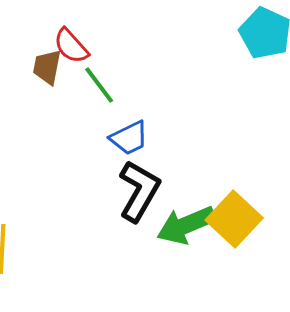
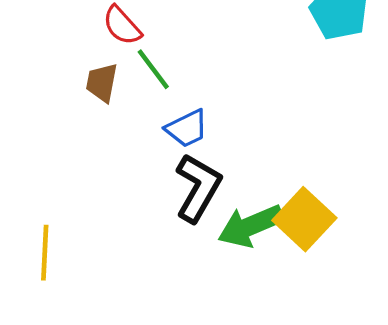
brown trapezoid: (47, 67) -> (102, 83), moved

